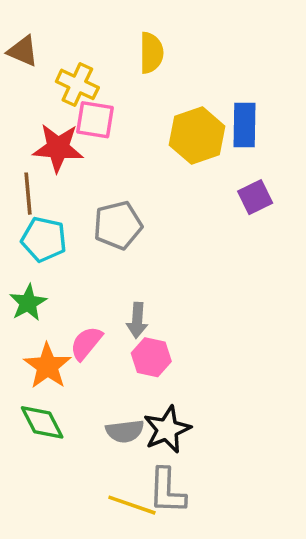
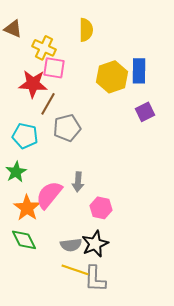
brown line: (28, 194) -> (48, 104), moved, turned 35
pink semicircle: (86, 343) -> (49, 195), size x1.4
pink hexagon: (151, 357) -> (101, 208), moved
yellow line: (132, 505) -> (75, 270), moved

